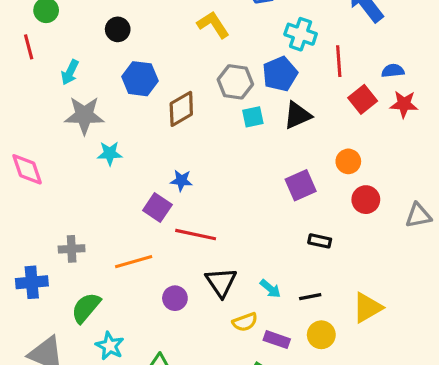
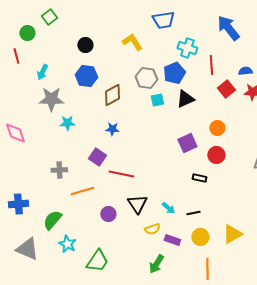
black circle: (118, 29) -> (85, 45), moved
blue star: (181, 180) -> (112, 129), moved
red circle: (366, 200) -> (216, 155), moved
gray cross: (72, 249) -> (59, 170), moved
yellow triangle: (367, 308) -> (232, 234), moved

